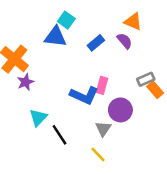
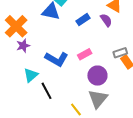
pink rectangle: (102, 85) -> (85, 54), turned 40
blue L-shape: (84, 95) -> (57, 59), moved
gray triangle: (103, 129) -> (98, 99), moved, size x1.5

